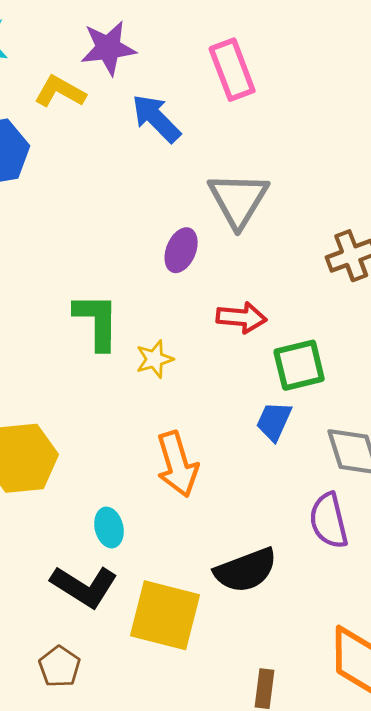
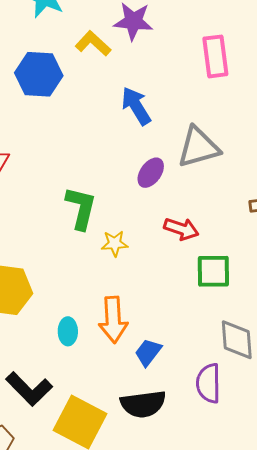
blue arrow: (156, 118) -> (136, 106), moved
gray triangle: (238, 200) -> (198, 147), turned 30
blue trapezoid: (274, 421) -> (148, 352), moved
cyan ellipse: (109, 528) -> (68, 331), moved

